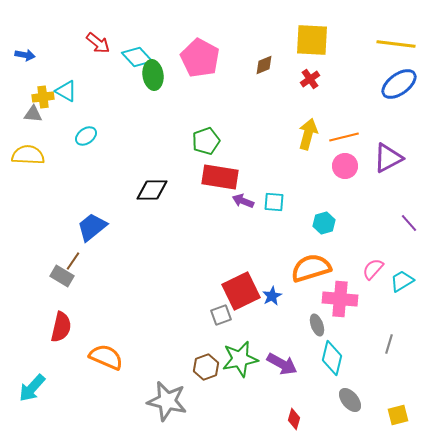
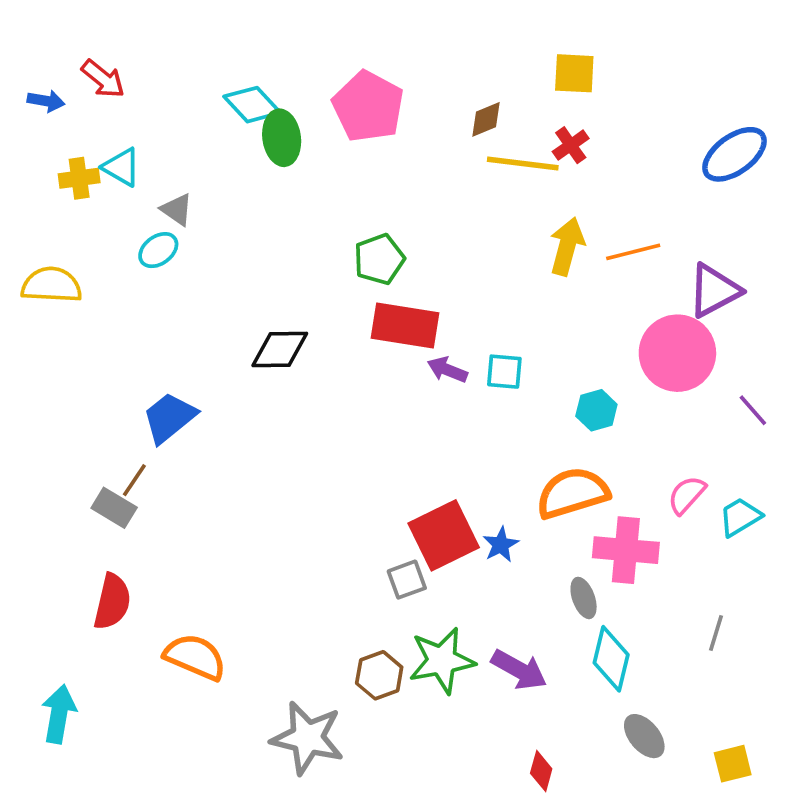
yellow square: (312, 40) -> (574, 73), size x0.7
red arrow: (98, 43) -> (103, 79), moved
yellow line: (396, 44) -> (523, 164), moved
gray triangle: (33, 114) -> (177, 210), moved, turned 30
pink circle: (345, 166) -> (677, 353), moved, size x1.6
cyan arrow: (32, 388) -> (59, 714), turned 148

